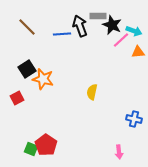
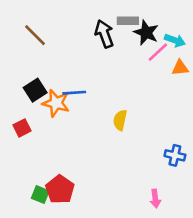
blue line: (62, 34) -> (74, 93), moved

